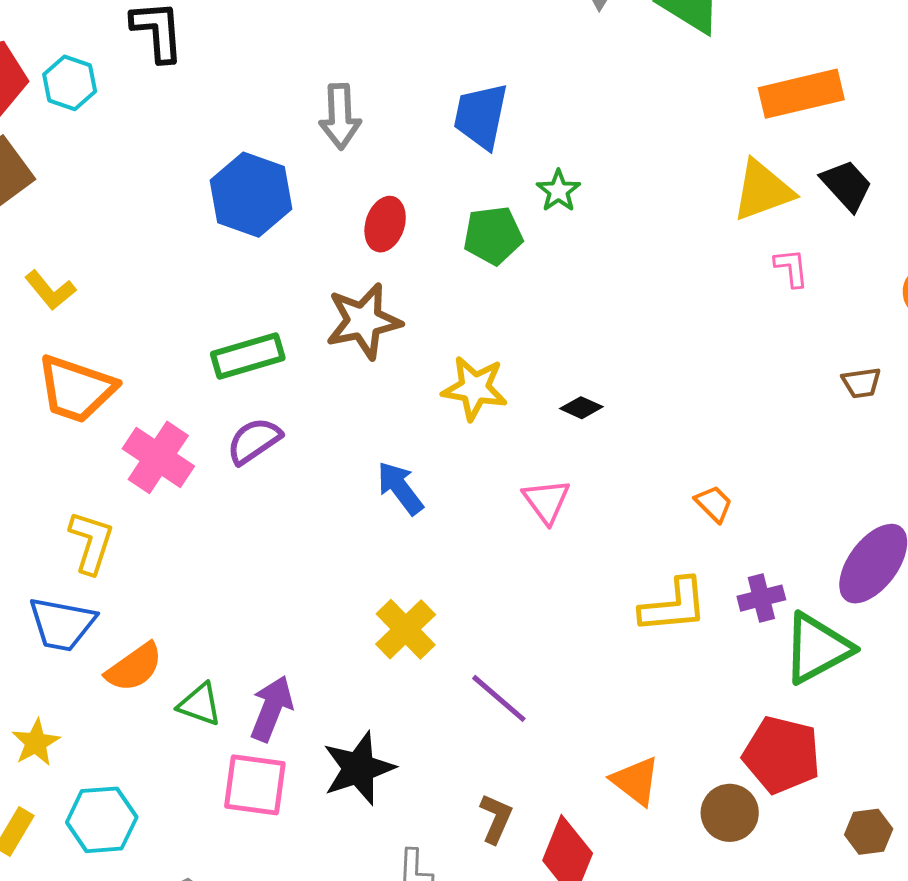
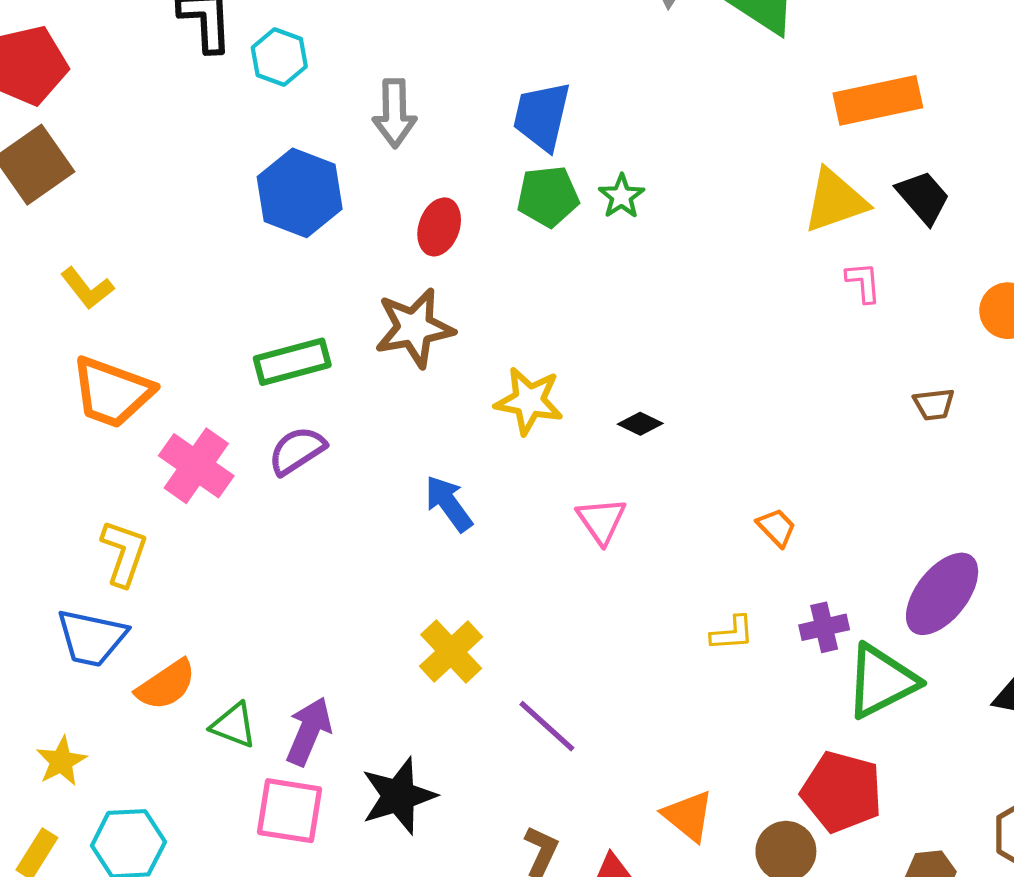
cyan hexagon: (70, 83) -> (279, 57), moved
green pentagon: (493, 235) -> (548, 196), moved
yellow L-shape: (674, 606) -> (732, 633), size x0.6

